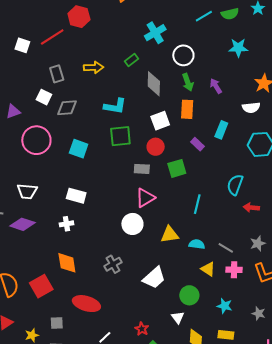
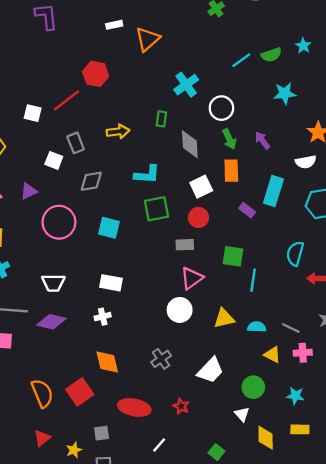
green rectangle: (131, 60) -> (161, 119), turned -40
white square: (44, 97) -> (54, 160), moved
cyan rectangle: (221, 130) -> (273, 191), size x1.4
green square: (177, 168) -> (233, 256), moved, turned 30
red star: (142, 329) -> (181, 406), moved

